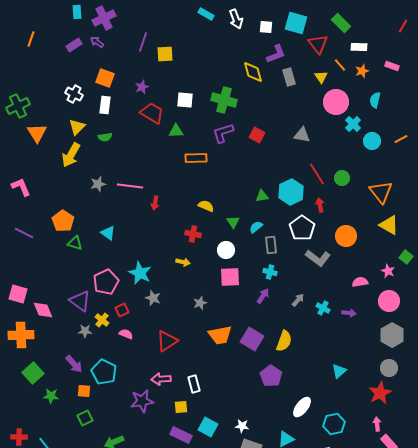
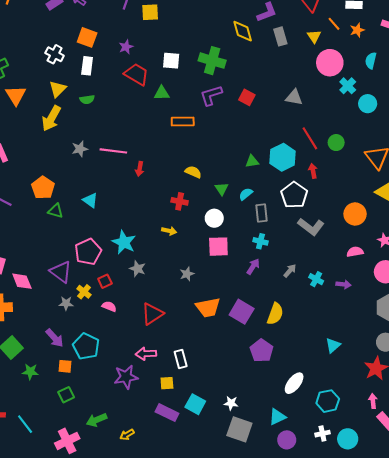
orange circle: (346, 236) -> (355, 214), moved

